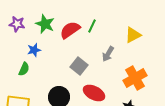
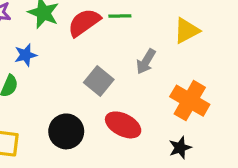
green line: (92, 26) -> (120, 16), turned 64
orange cross: (135, 78) -> (190, 101), turned -30

